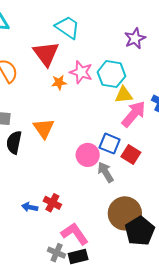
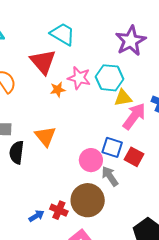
purple star: (135, 38) -> (131, 41), size x1.4
blue arrow: (30, 207) -> (36, 216), turned 140
brown circle: (125, 213) -> (88, 200), moved

